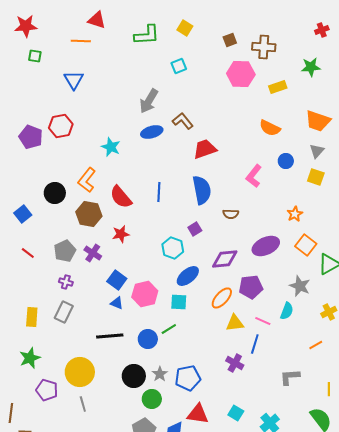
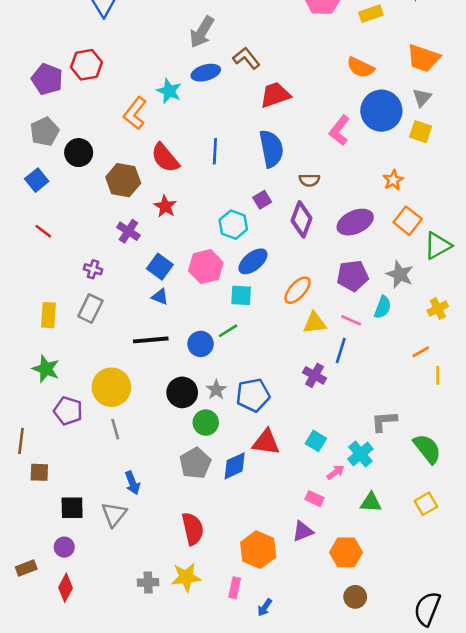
cyan star: (111, 147) -> (169, 91), moved
blue circle: (286, 161) -> (381, 111), size x2.0
orange L-shape: (87, 180) -> (135, 113), moved
red star: (121, 234) -> (165, 206), turned -30
gray pentagon: (65, 251) -> (45, 132), moved
purple diamond: (225, 259) -> (301, 219), moved, turned -64
purple pentagon: (251, 287) -> (353, 276), moved
pink hexagon: (145, 294) -> (206, 267), moved
green star: (30, 358) -> (46, 369), turned -30
gray L-shape: (290, 377) -> (384, 421), moved
yellow line: (329, 389) -> (438, 375), moved

